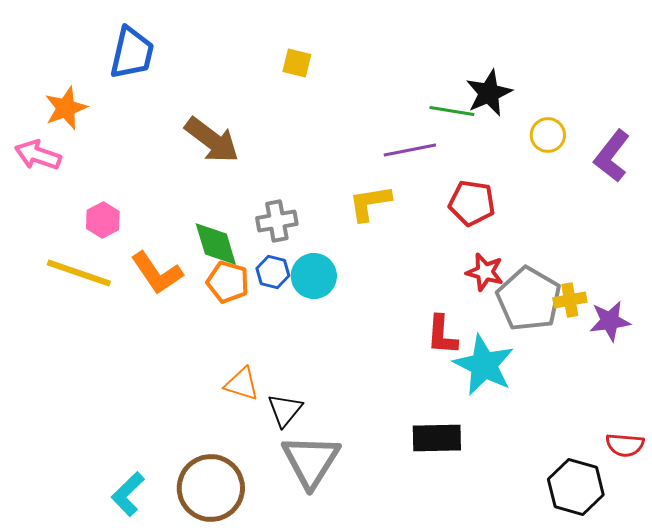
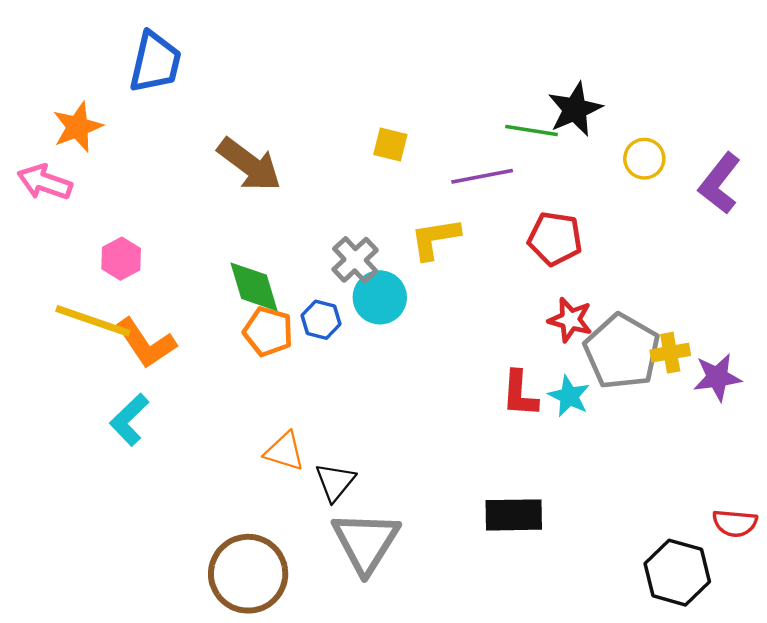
yellow square: (297, 63) -> (390, 145), moved
gray cross: (277, 221) -> (355, 260), moved, turned -33
orange L-shape: (157, 273) -> (146, 343), moved
cyan circle: (314, 276) -> (380, 297), moved
cyan star: (484, 365) -> (569, 396), moved, size x0.6
cyan L-shape: (128, 494) -> (129, 420), moved

